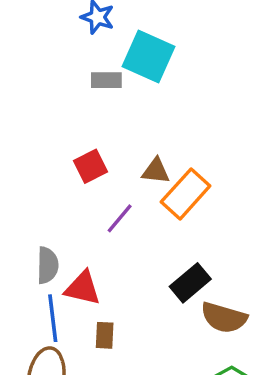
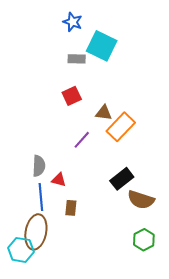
red square: (90, 166) -> (72, 96), moved
red triangle: (83, 288) -> (59, 180), size x0.7

